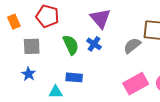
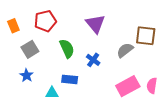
red pentagon: (47, 16) -> (45, 21), turned -30
blue cross: (94, 44) -> (93, 60), moved
gray square: (32, 46) -> (30, 49), turned -30

